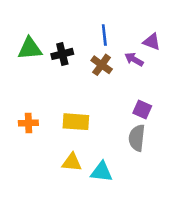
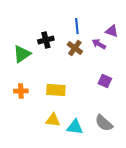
green triangle: (30, 49) -> (22, 54), moved, turned -30
gray semicircle: (137, 138) -> (104, 123), moved, turned -54

